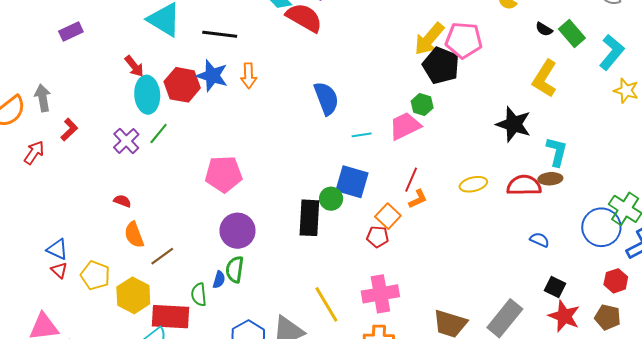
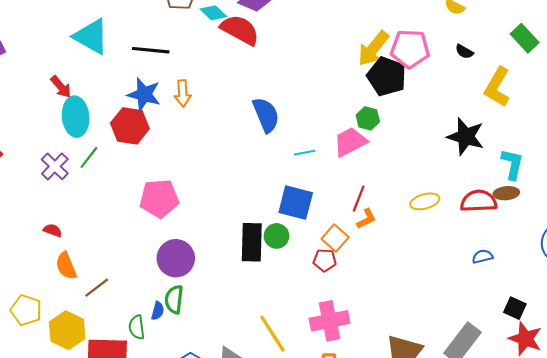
black semicircle: (544, 29) -> (464, 52), moved
red hexagon: (182, 85) -> (130, 126), moved
green circle: (331, 199) -> (277, 236), moved
blue semicircle: (540, 240) -> (483, 256), moved, turned -36

